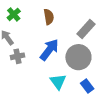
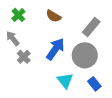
brown semicircle: (49, 17) -> (54, 16), turned 133
gray cross: (17, 56) -> (24, 57), turned -32

